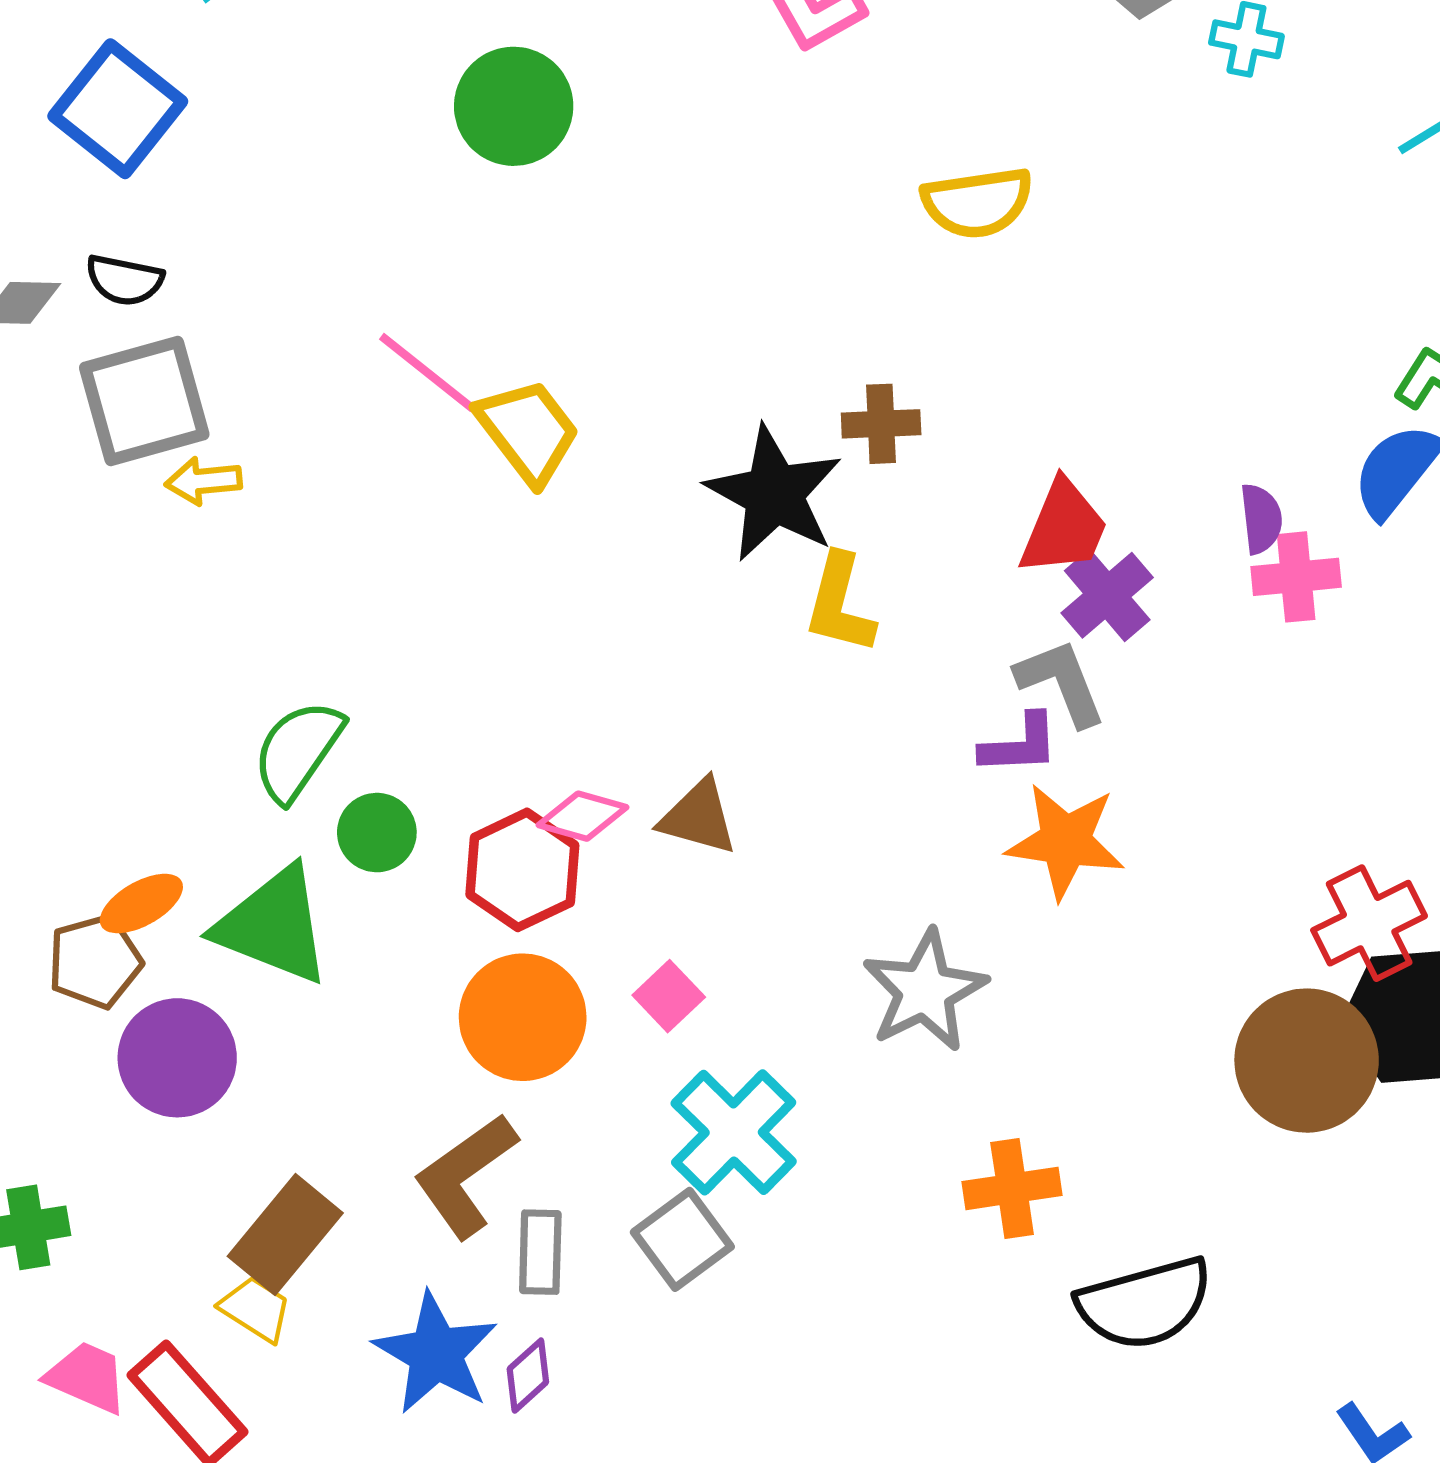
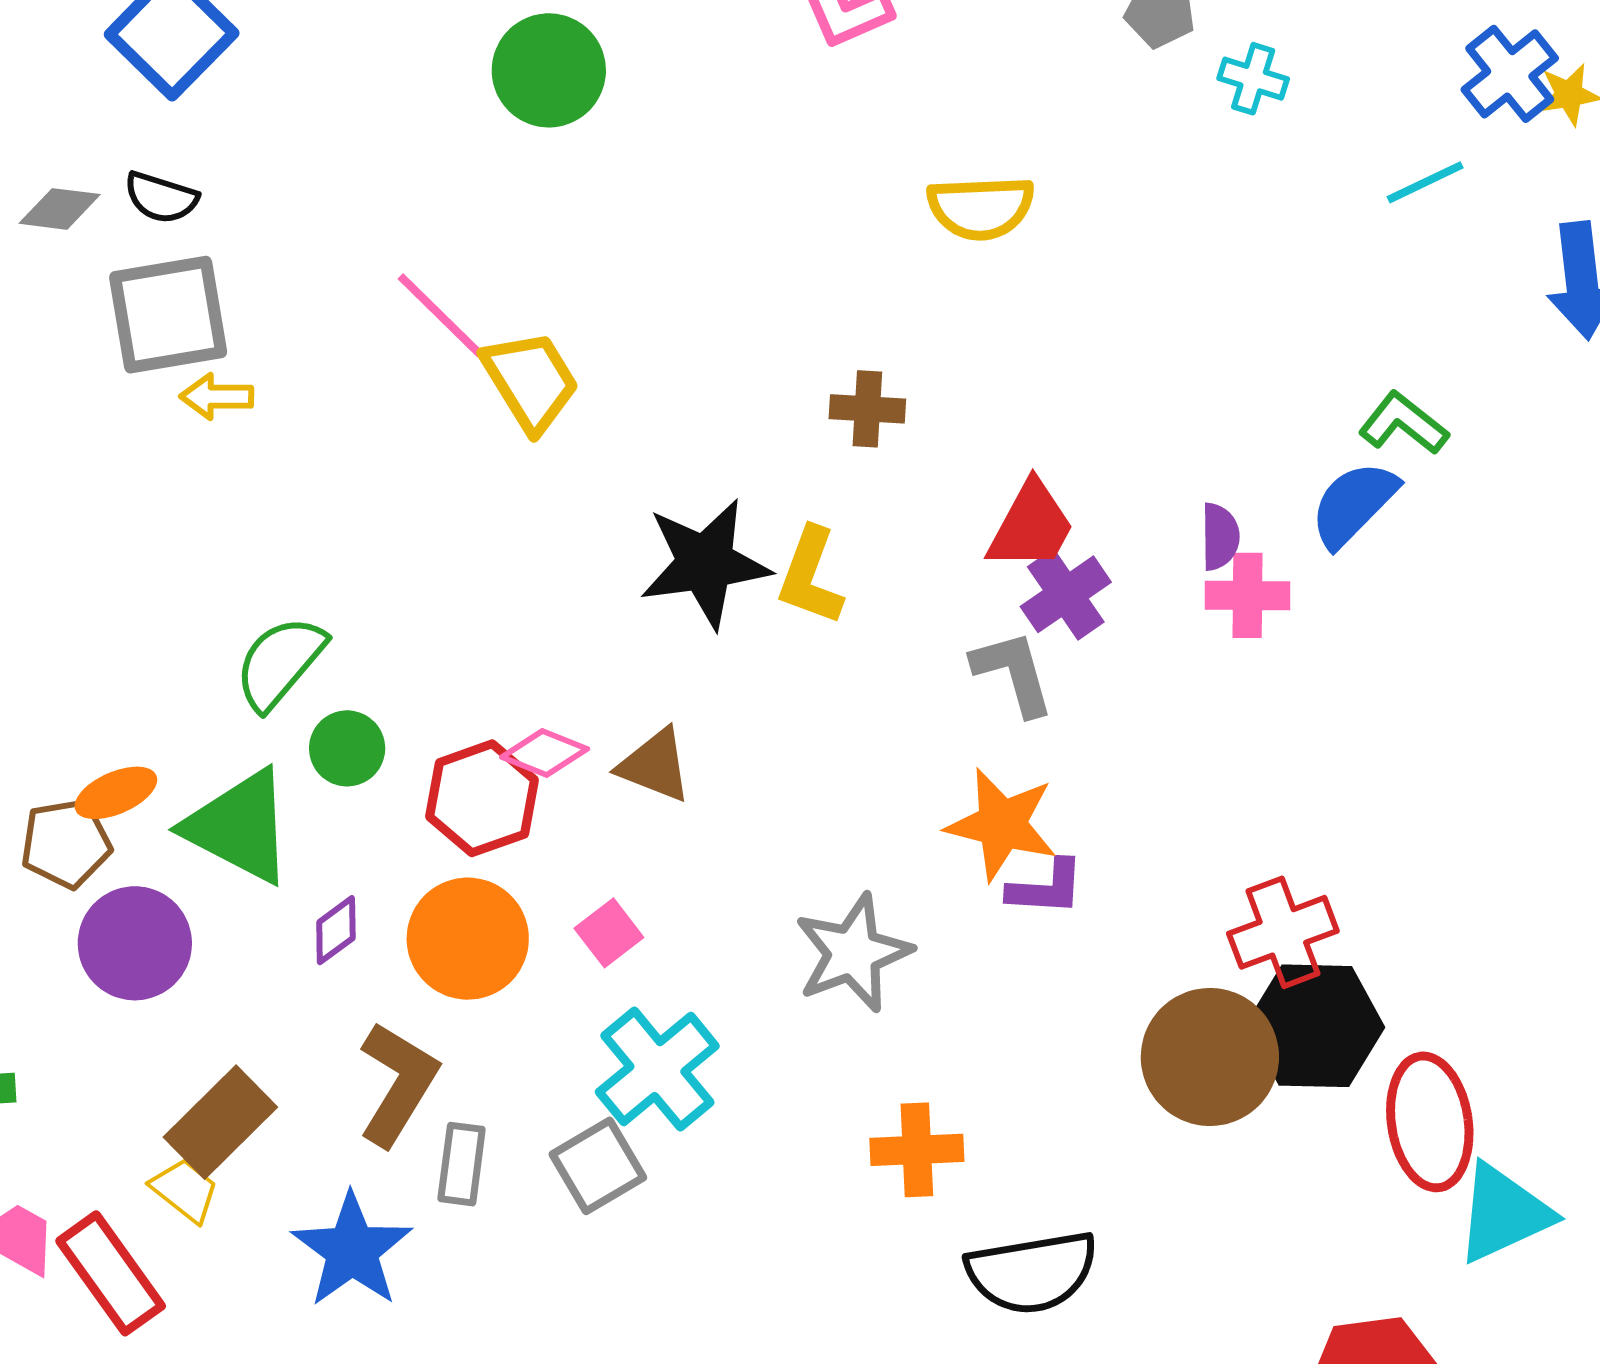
black star: (774, 494) -> (705, 563), moved, turned 30
purple L-shape: (1020, 744) -> (1046, 888), moved
brown L-shape: (466, 1175) -> (398, 1084), turned 151
purple diamond: (528, 1376) -> (336, 930), moved

